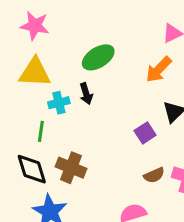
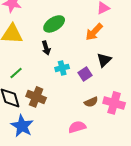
cyan cross: (59, 103) -> (62, 68), moved
green line: (41, 131) -> (16, 73), turned 40

